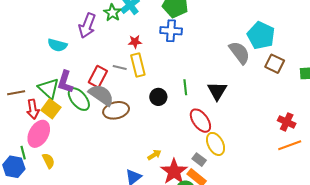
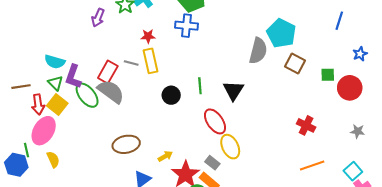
purple arrow: (87, 26) -> (98, 18), size x0.7
cyan semicircle: (57, 45) -> (55, 62), moved
gray semicircle: (239, 53) -> (258, 51), turned 50
green triangle: (49, 89) -> (55, 83), size x0.7
brown ellipse: (116, 110) -> (126, 144), moved
orange line: (290, 145) -> (312, 166), moved

